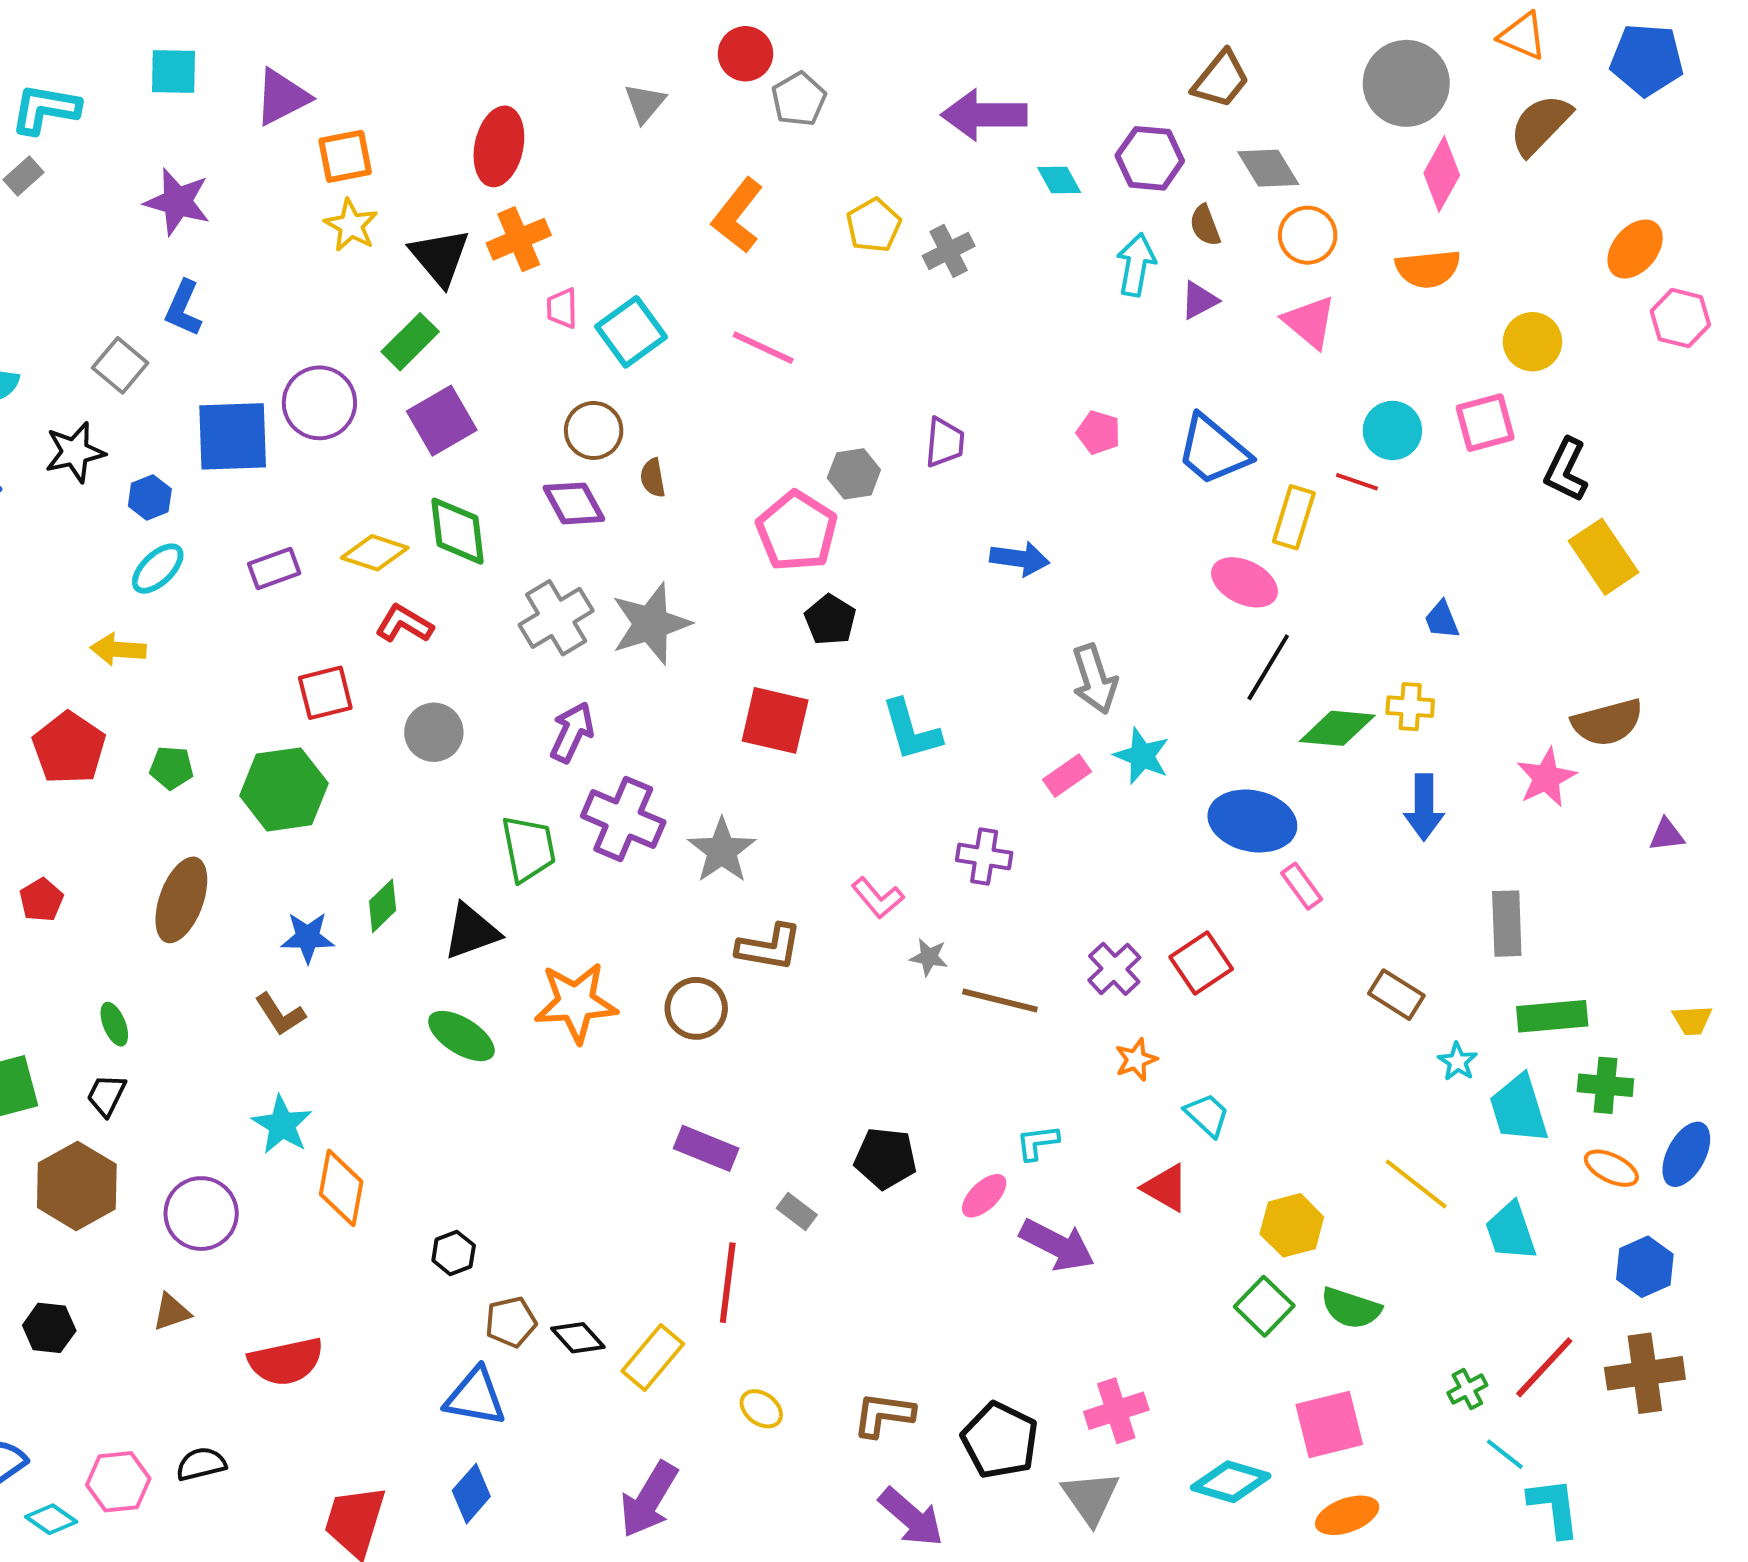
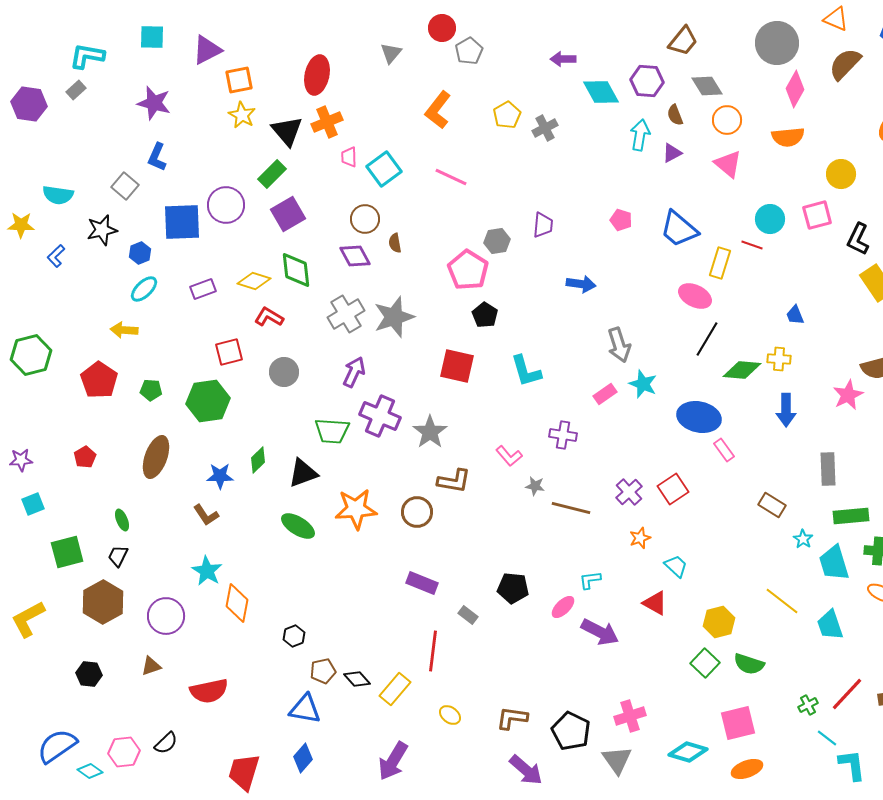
purple arrow: (984, 115) -> (563, 59), size x0.6
cyan diamond: (1059, 180) -> (601, 92), size x1.6
green trapezoid: (529, 849) -> (332, 431), turned 105
black semicircle: (201, 1464) -> (166, 743), turned 150

